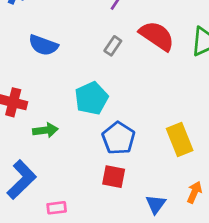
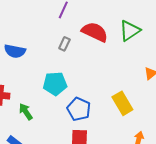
cyan pentagon: (91, 98) -> (55, 84), turned 30
green arrow: (45, 130) -> (26, 112), turned -108

